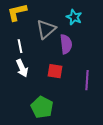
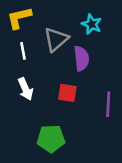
white line: (20, 46) -> (23, 51), moved
green pentagon: (42, 107) -> (51, 139), turned -30

